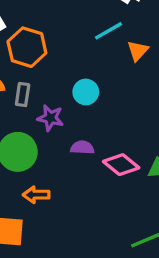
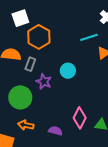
purple semicircle: (82, 148) -> (55, 131), moved
pink diamond: (121, 165) -> (80, 118), turned 65

